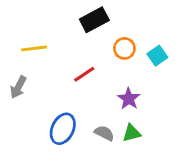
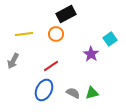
orange circle: (124, 48) -> (56, 34), moved
red line: (84, 74) -> (51, 66), moved
purple star: (129, 99) -> (91, 54), moved

